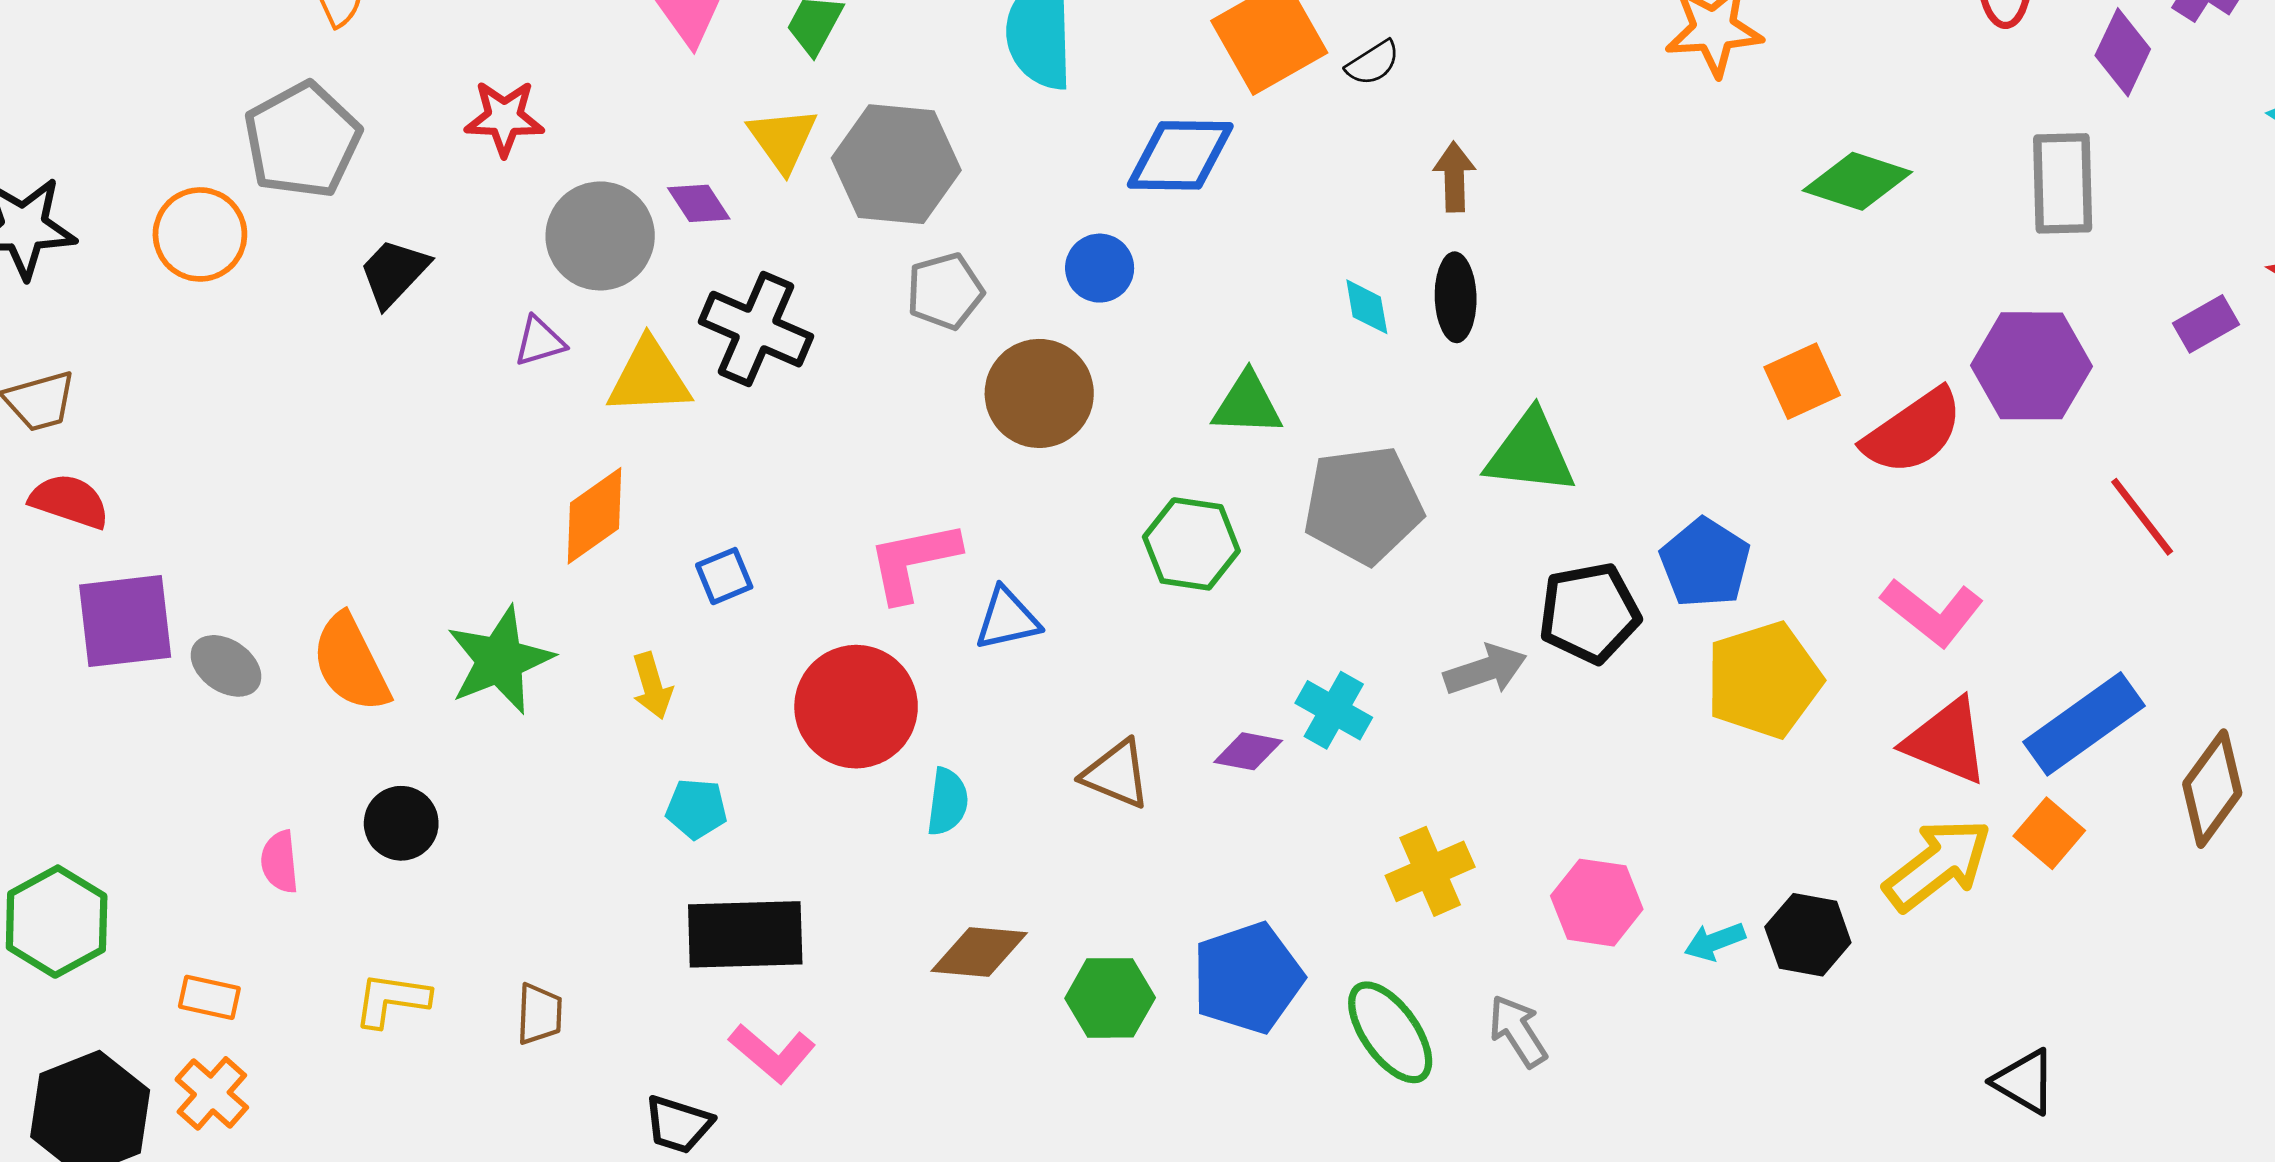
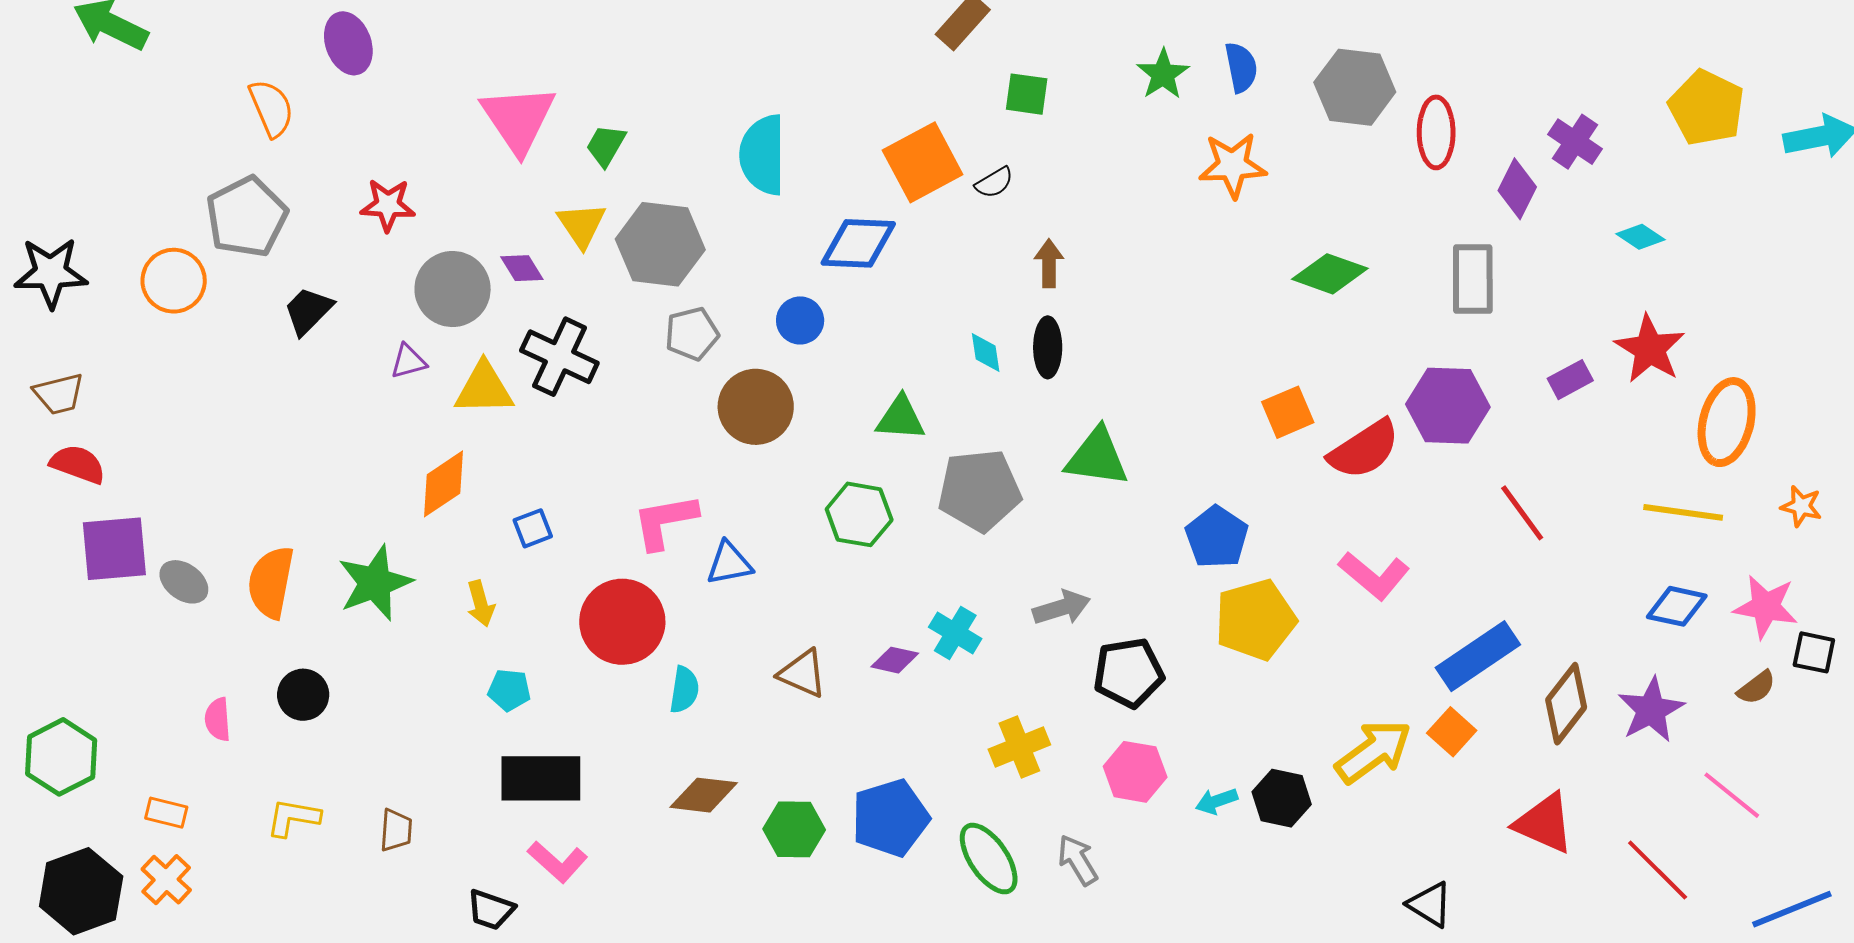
black pentagon: (1589, 613) -> (1129, 673), moved
orange semicircle: (351, 663) -> (271, 582), turned 36
red triangle: (1946, 741) -> (1544, 823), moved

